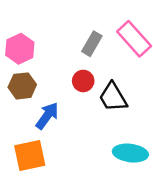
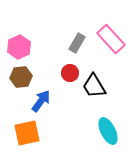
cyan ellipse: (130, 153) -> (108, 131), turned 56

